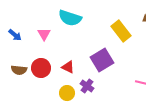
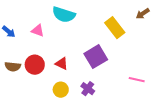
pink triangle: (44, 34) -> (38, 31), turned -40
purple cross: (87, 86) -> (88, 89), moved

